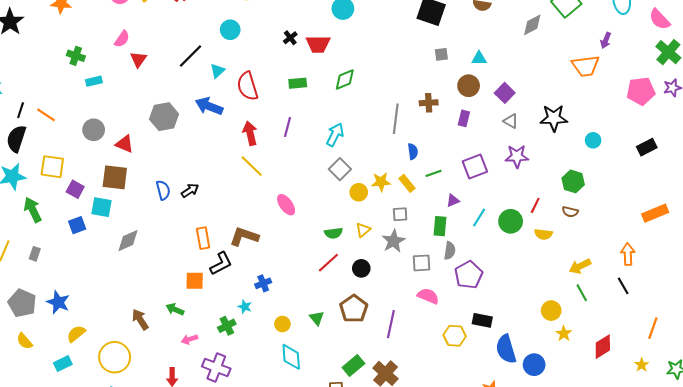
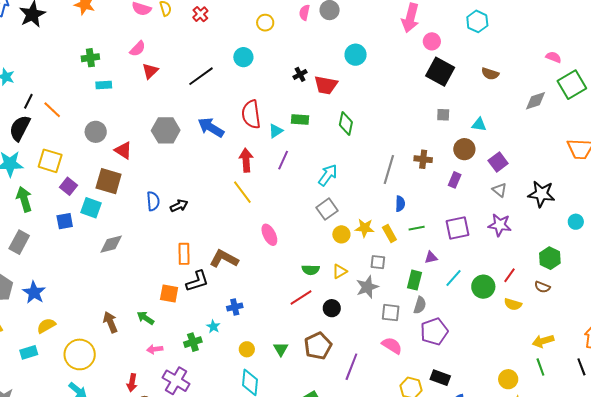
green cross: (76, 56) -> (90, 58), turned -36
cyan triangle: (217, 71) -> (276, 131), moved
green diamond: (345, 80) -> (346, 123), turned -65
gray rectangle: (35, 254) -> (19, 242), size x1.6

